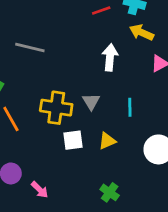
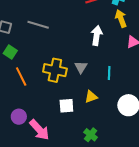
yellow arrow: (142, 32) -> (121, 18), turned 42
white square: (73, 140) -> (66, 106), moved
pink arrow: (40, 190) -> (39, 130), size x1.6

